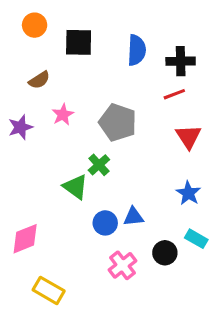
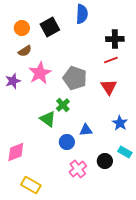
orange circle: (35, 25) -> (22, 28), moved
black square: (79, 42) -> (50, 27), turned -30
blue semicircle: (137, 50) -> (82, 14), moved
pink star: (63, 115) -> (40, 73), size x1.6
red triangle: (188, 137) -> (109, 87), moved
blue triangle: (133, 217) -> (86, 130), moved

